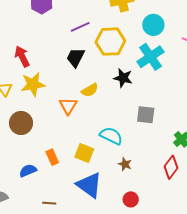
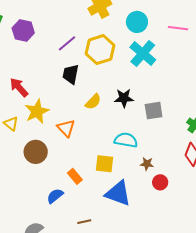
black star: (123, 78) -> (124, 98), moved
orange triangle: (68, 106) -> (66, 128), moved
red circle: (131, 199) -> (160, 182), moved

